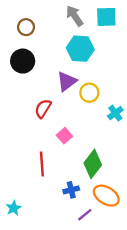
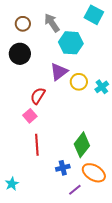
gray arrow: (75, 16) -> (52, 23), moved
cyan square: (106, 17) -> (94, 15), turned 30
cyan cross: (115, 113) -> (102, 87), moved
pink square: (64, 136) -> (30, 116), moved

